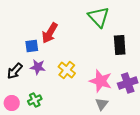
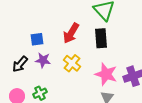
red arrow: (50, 33) -> (71, 33), moved
black rectangle: (120, 45) -> (101, 38), moved

